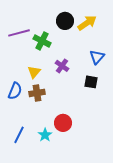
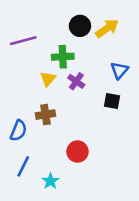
green cross: (42, 41) -> (63, 57), moved, turned -30
yellow triangle: (34, 72) -> (48, 79), moved
blue semicircle: (15, 91) -> (18, 131), moved
cyan star: (45, 135) -> (50, 181), moved

